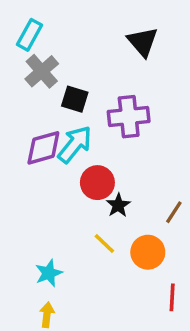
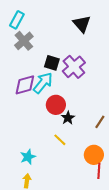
black square: (75, 99) -> (52, 63), moved
purple cross: (129, 117) -> (74, 67), turned -35
orange circle: (148, 252) -> (94, 155), moved

